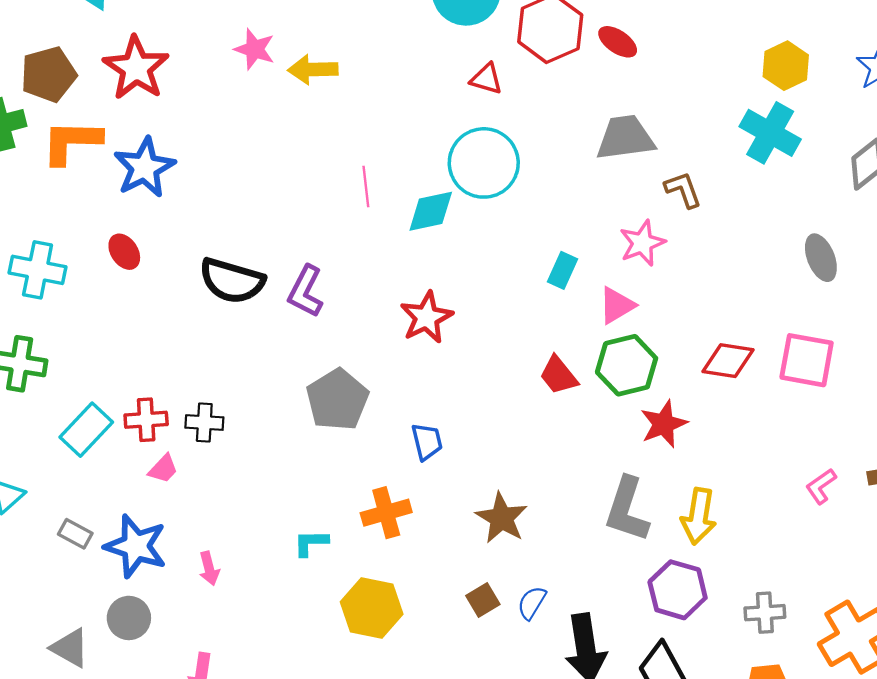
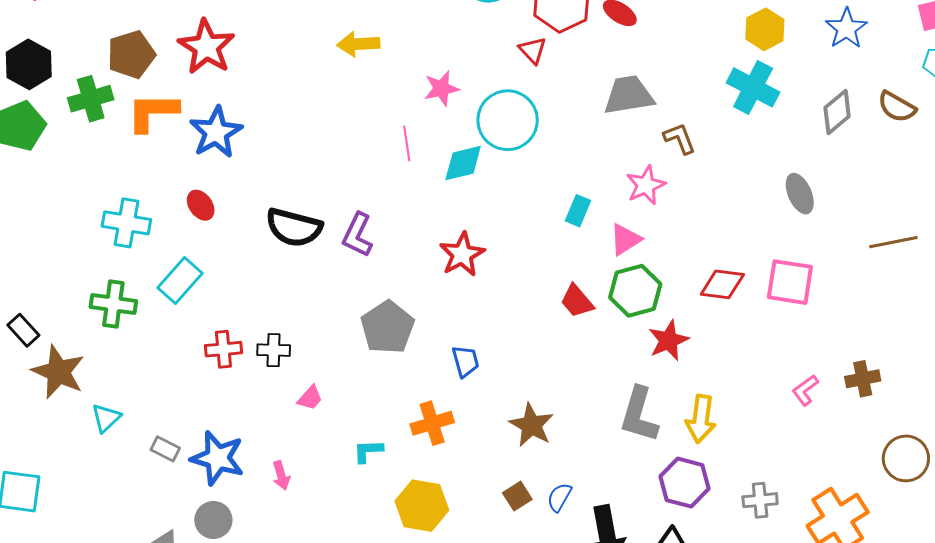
pink star: (255, 49) -> (441, 89), moved, turned -30
red triangle: (486, 79) -> (533, 50), moved, turned 32
cyan rectangle: (86, 430) -> (180, 280), moved
pink trapezoid: (163, 469) -> (310, 398), moved

